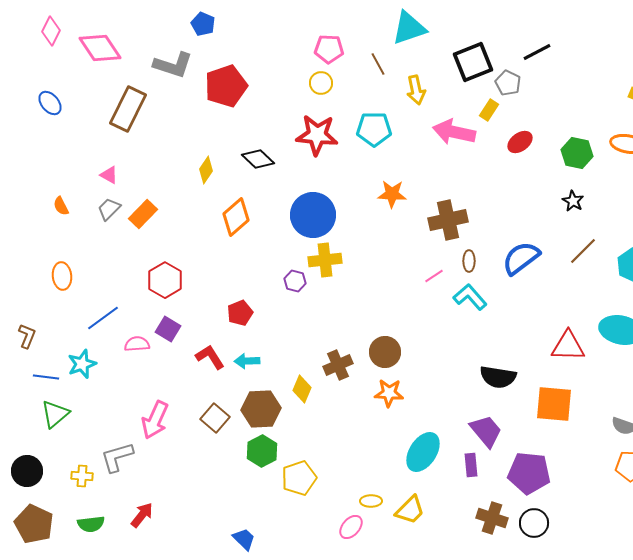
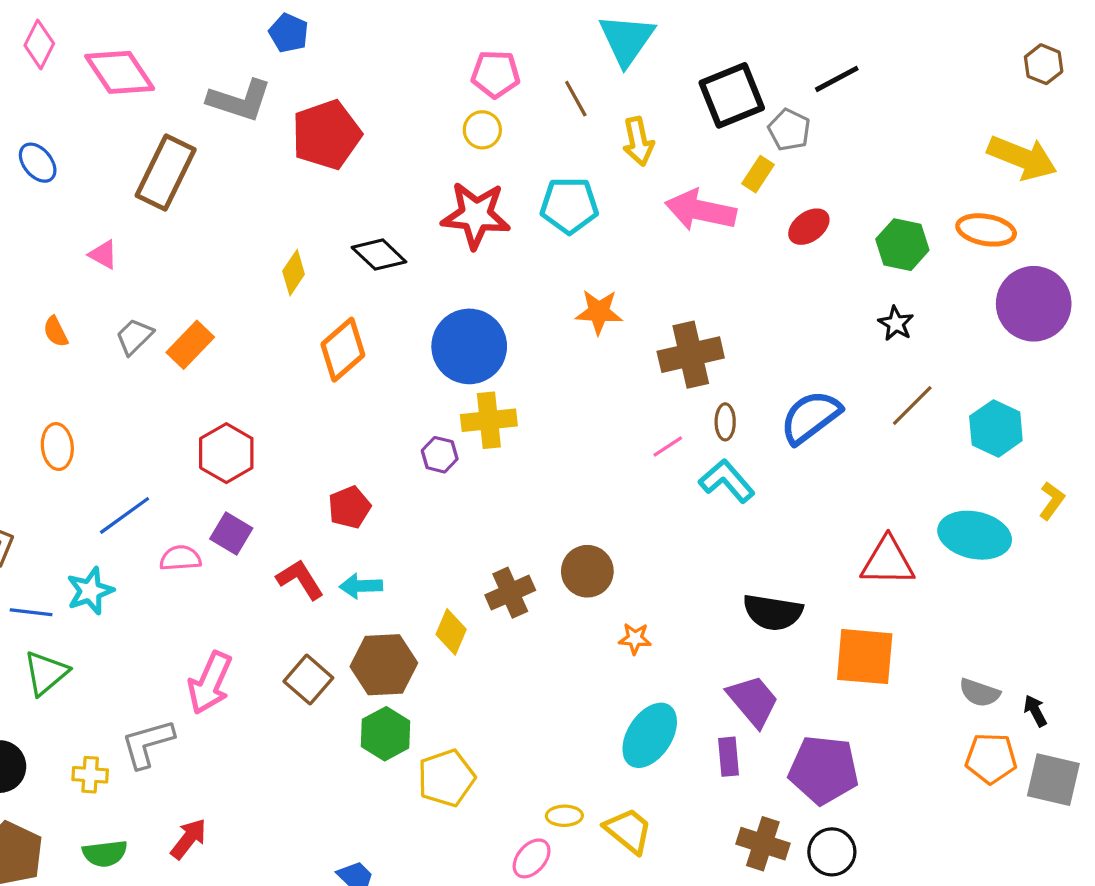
cyan triangle: (409, 28) -> (627, 40), turned -36
pink triangle: (109, 175) -> (103, 255), moved
orange star: (389, 393) -> (635, 639), moved, size x0.7
yellow trapezoid: (410, 510) -> (628, 831), turned -96

